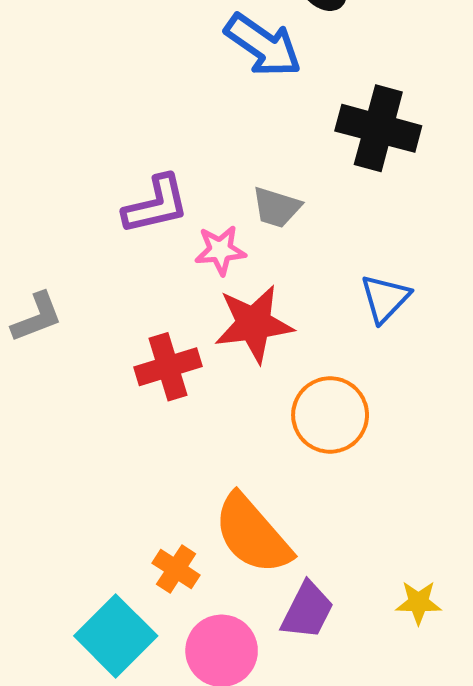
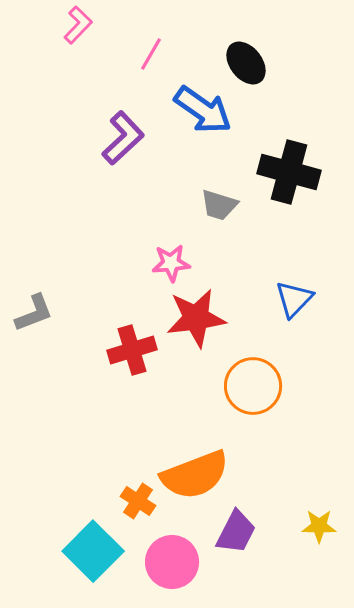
purple L-shape: (156, 205) -> (123, 138), moved, turned -30
gray trapezoid: (277, 207) -> (219, 205), moved
orange semicircle: (252, 534) -> (195, 475), turned -70

